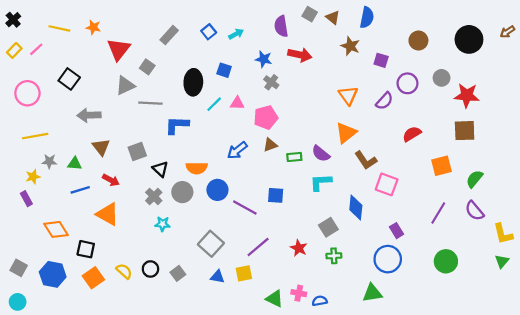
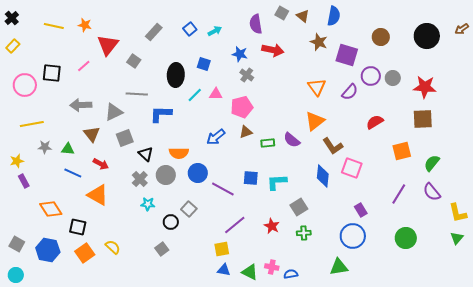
pink line: (36, 49) -> (84, 66), moved
purple square: (381, 60) -> (347, 55), size x1.6
gray circle: (442, 78) -> (393, 78), moved
black square: (69, 79) -> (52, 73), moved, turned -30
gray triangle: (125, 86) -> (114, 112), moved
yellow star: (33, 177) -> (17, 161), moved
cyan L-shape: (321, 182) -> (277, 182), moved
blue line: (80, 190) -> (73, 173), turned 42
blue diamond: (356, 207) -> (323, 176), moved
gray square: (211, 244) -> (189, 209), moved, size x0.7
black circle: (150, 269) -> (171, 222), moved
blue triangle: (217, 277) -> (224, 270), moved

